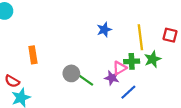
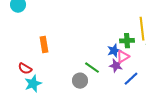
blue star: (104, 30) -> (114, 51), moved
green cross: (132, 61) -> (127, 41), moved
gray circle: (71, 73) -> (80, 81), moved

